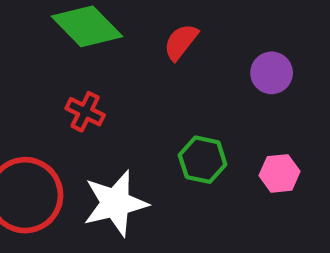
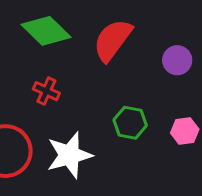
red semicircle: (181, 42) -> (113, 40), size x1.6

